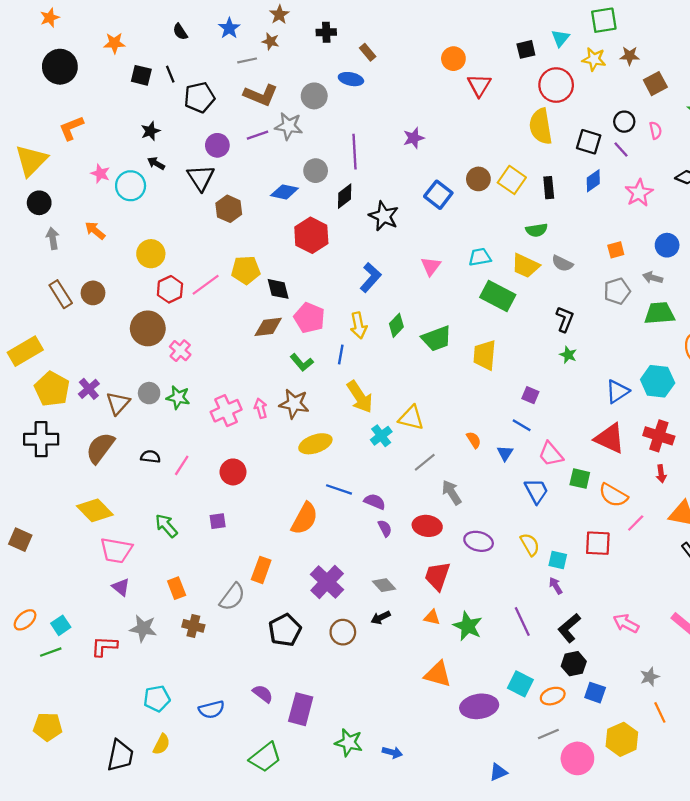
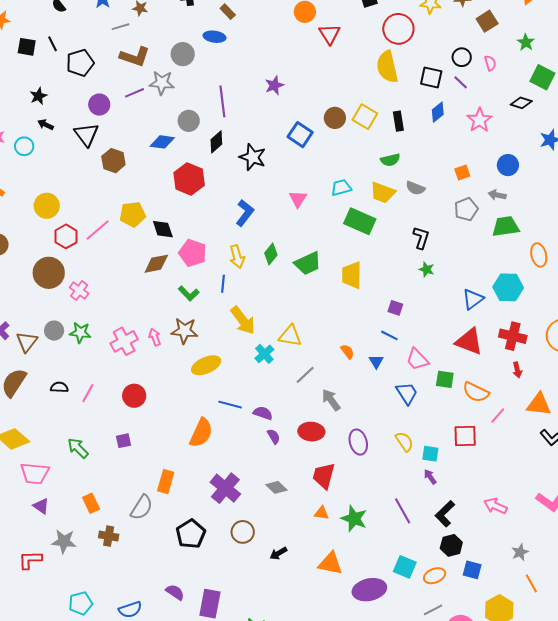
cyan circle: (131, 186) -> (24, 146), size x0.7
purple ellipse: (479, 541) -> (358, 442), turned 65
black arrow: (381, 618) -> (278, 553), moved

